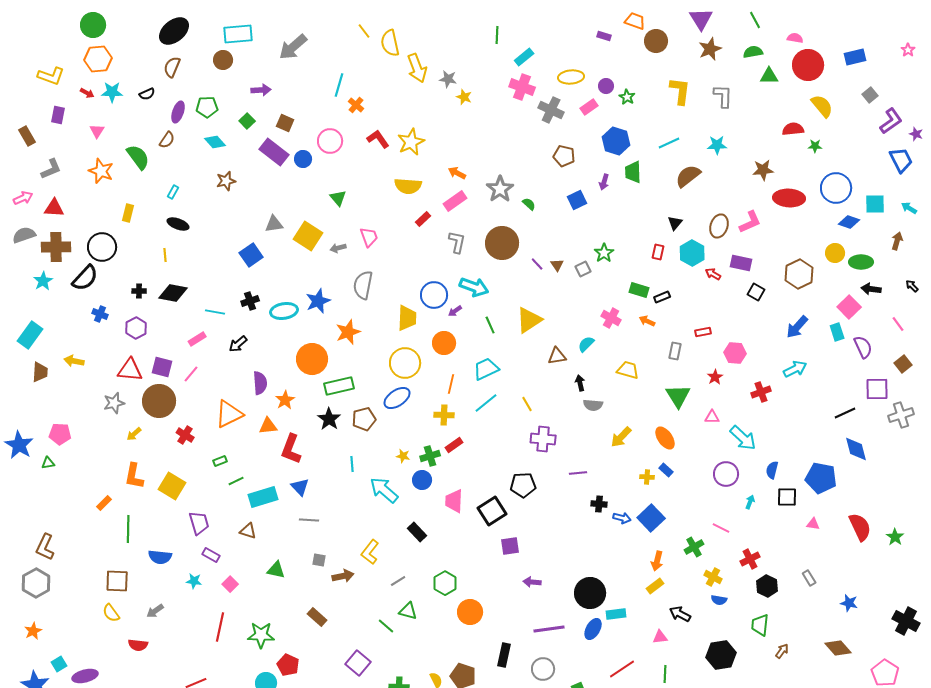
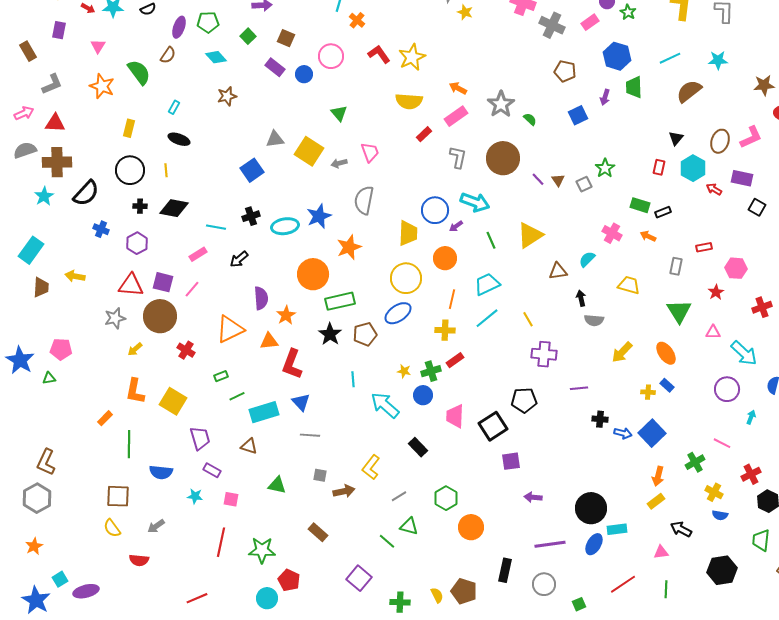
purple rectangle: (274, 152) -> (275, 67), size x0.7
black circle: (102, 247) -> (130, 170), moved
pink square: (230, 584) -> (231, 499), turned -35

